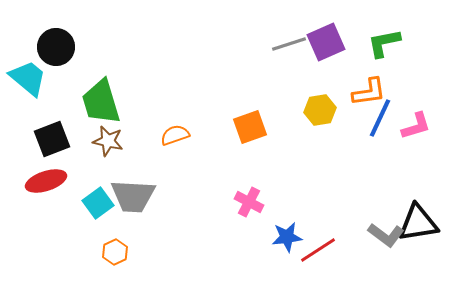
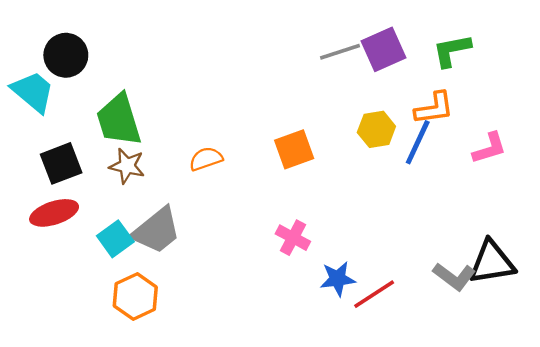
blue line: (380, 118) -> (418, 142), moved
gray trapezoid: (133, 196) -> (156, 231), turned -42
orange hexagon: (115, 252) -> (135, 296), size x1.5

